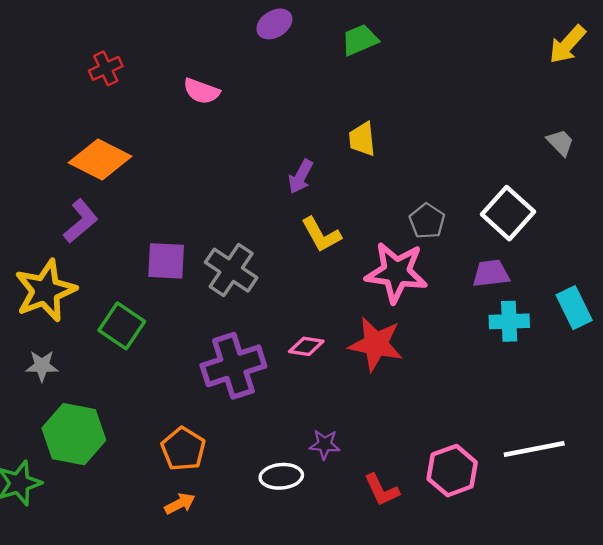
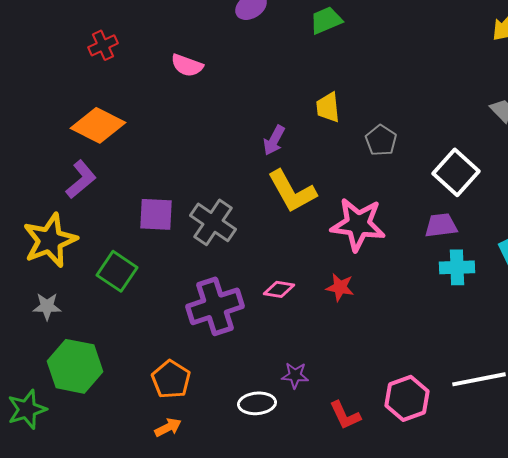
gray pentagon: (427, 221) -> (381, 140), moved
yellow L-shape: (321, 235) -> (292, 191), size x1.4
red star: (376, 344) -> (340, 287), size x0.6

